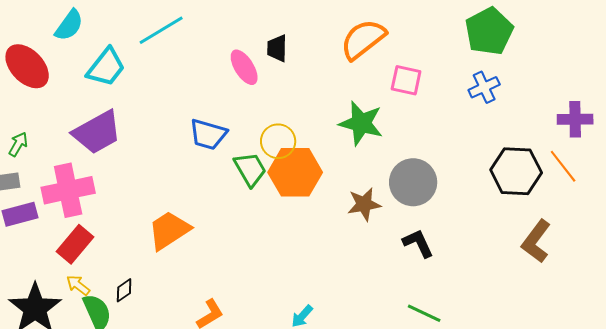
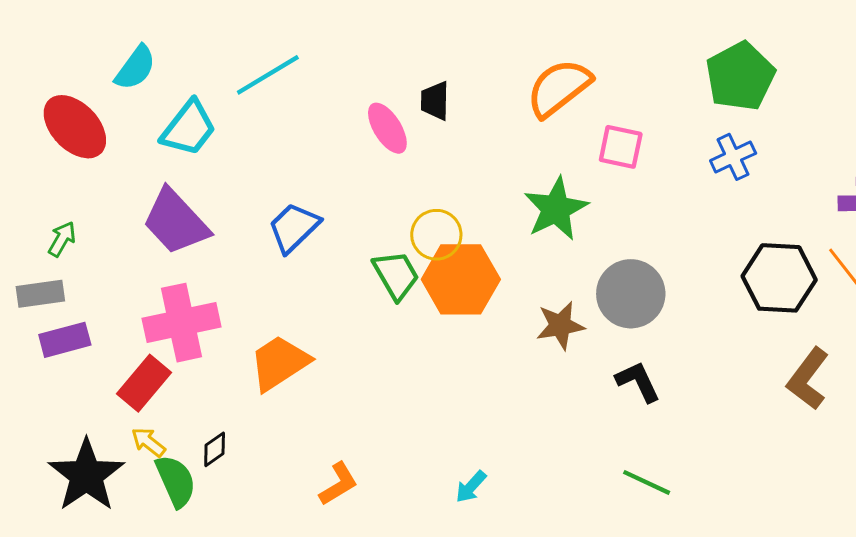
green star: (361, 123) -> (556, 209), turned 30
purple trapezoid: (97, 132) -> (176, 222), turned 76
blue trapezoid: (208, 134) -> (294, 228), moved, turned 120
pink cross: (68, 190) -> (181, 323), moved

